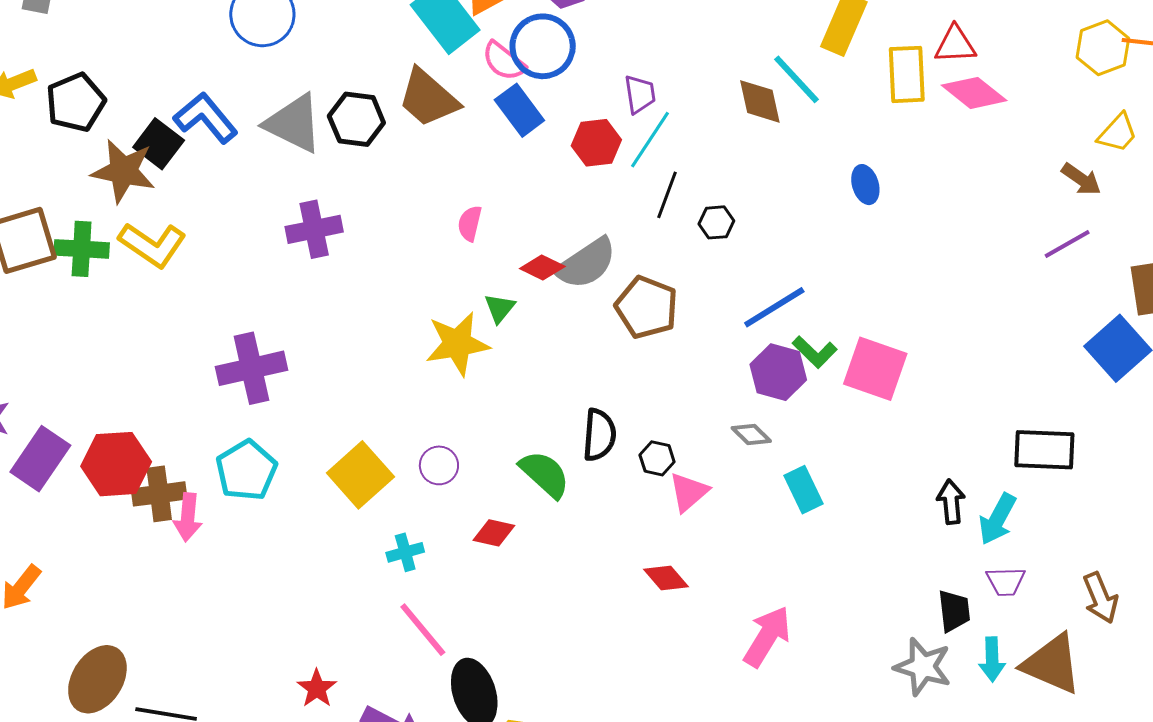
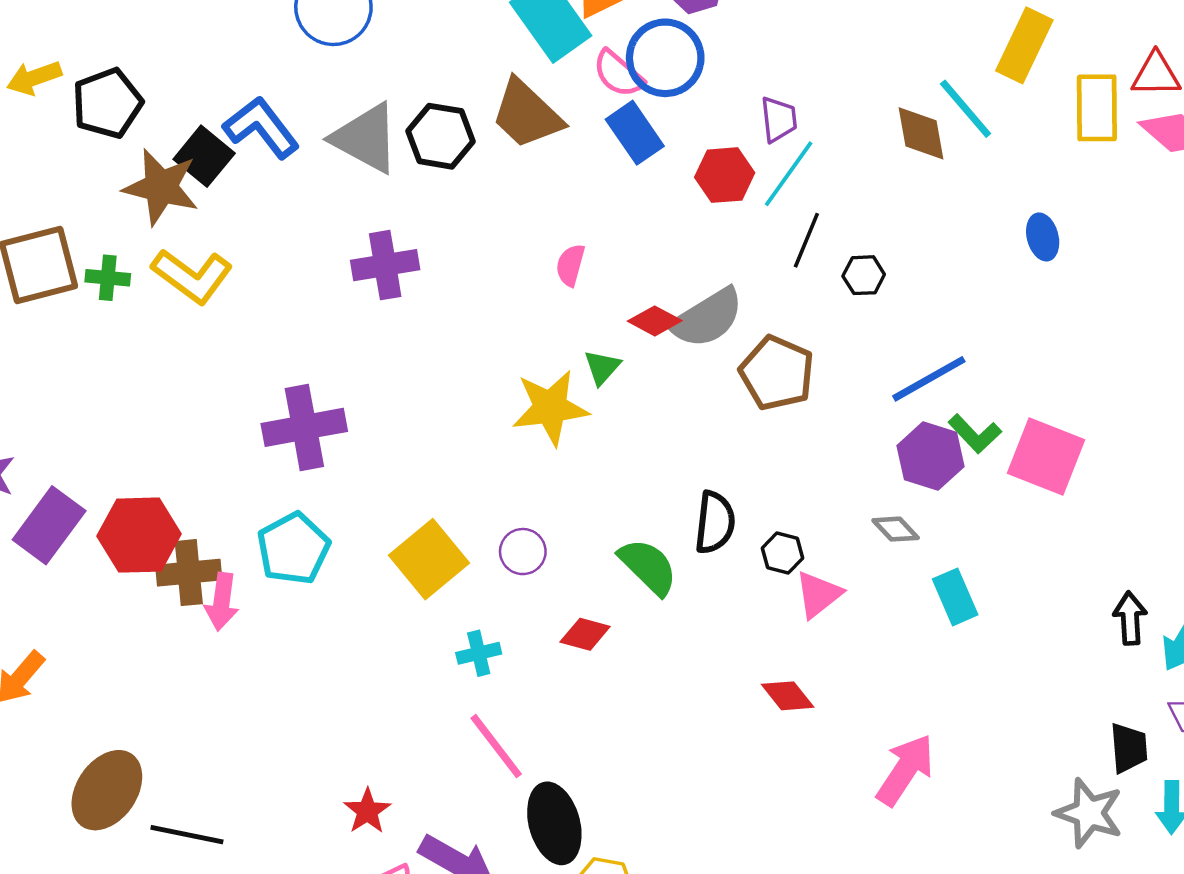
green cross: (82, 249) -> (108, 278), size x0.7

